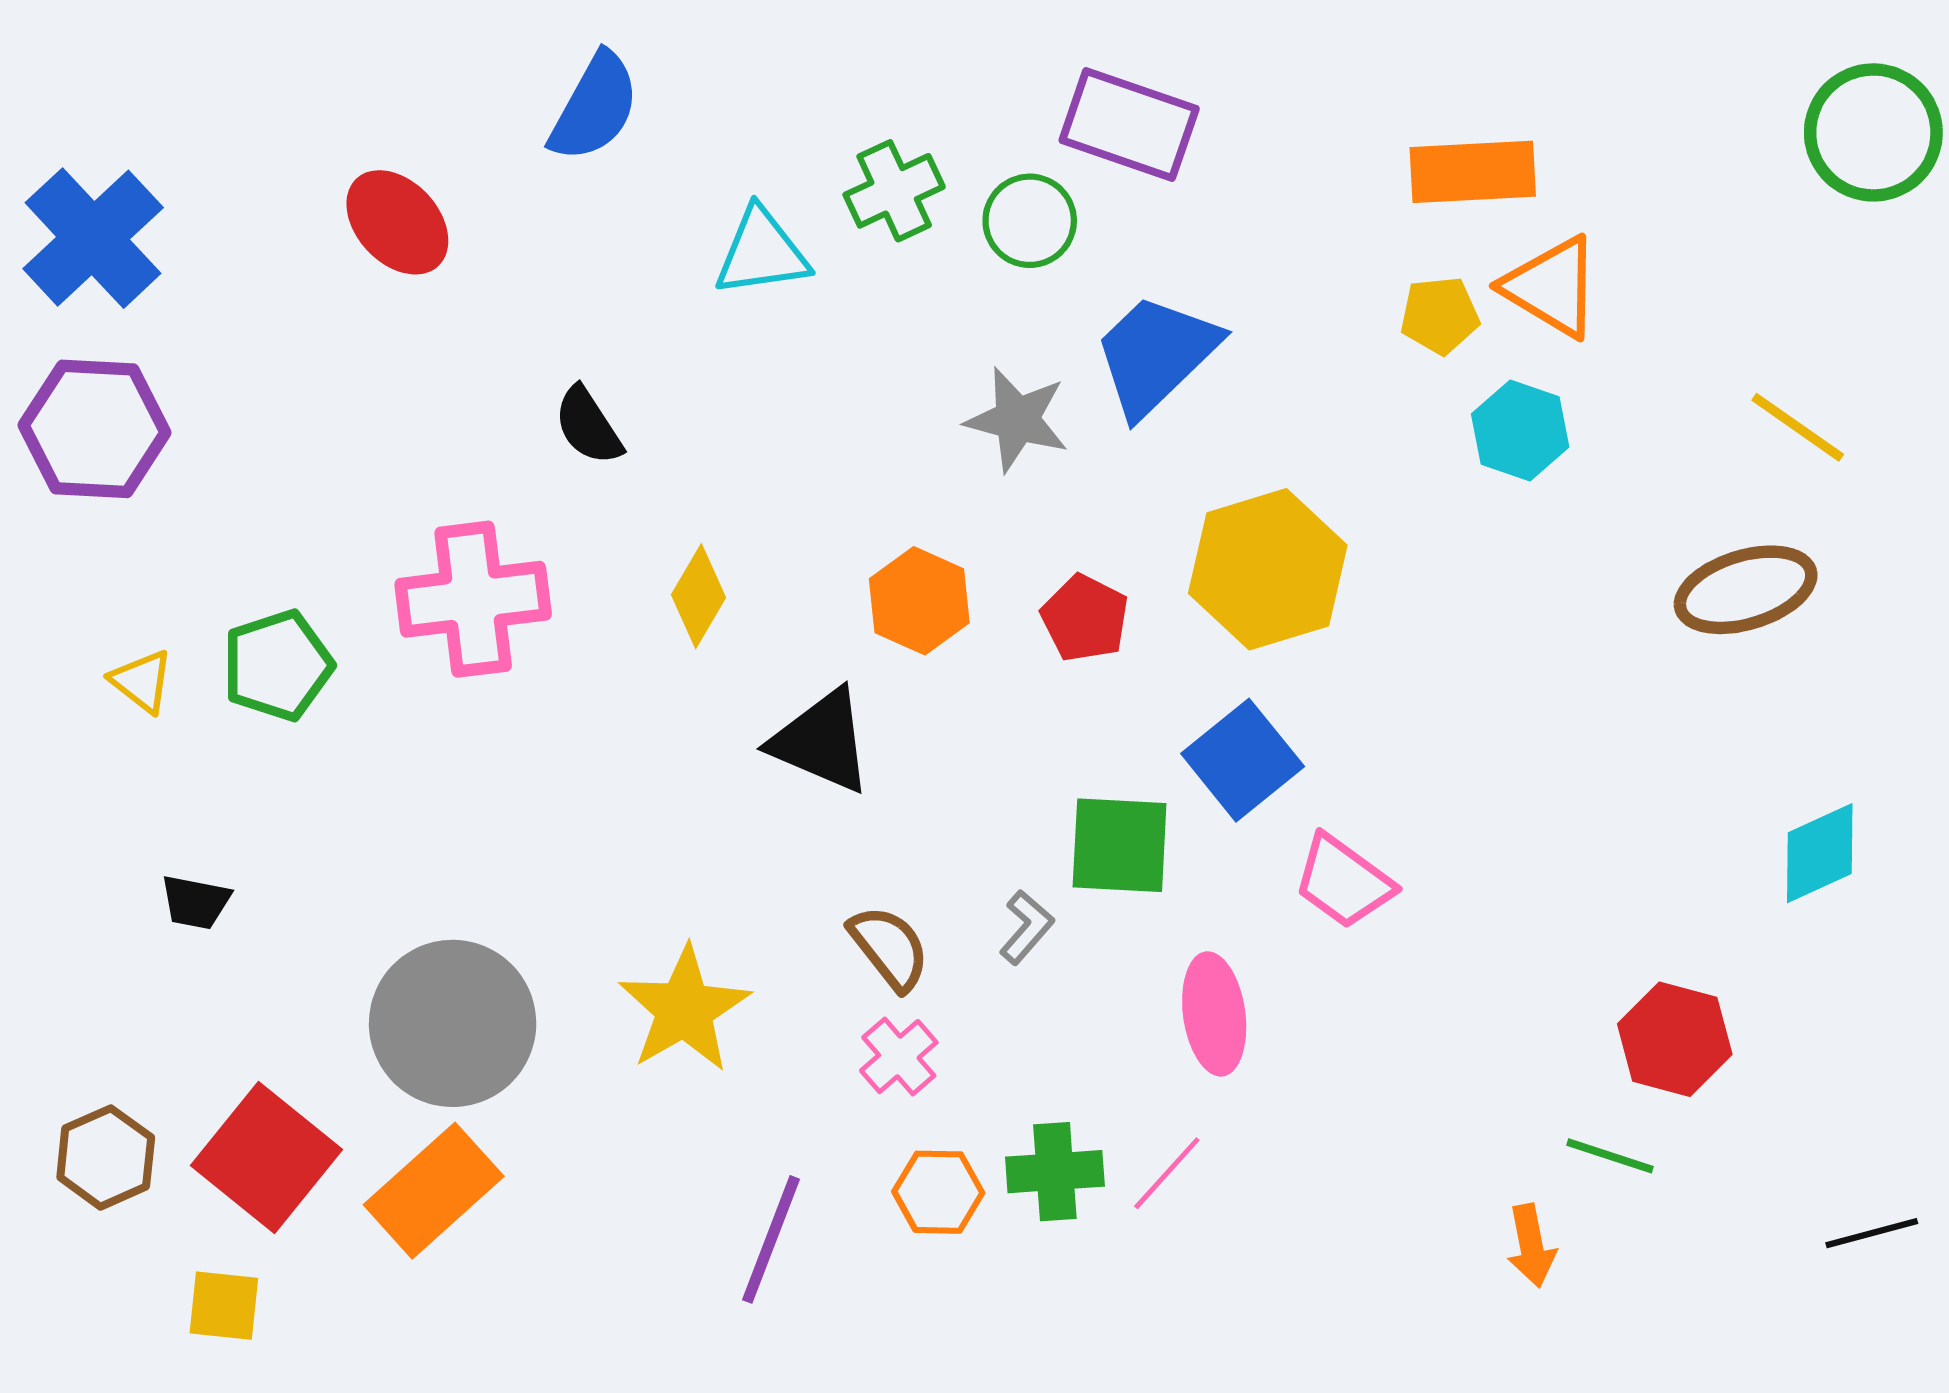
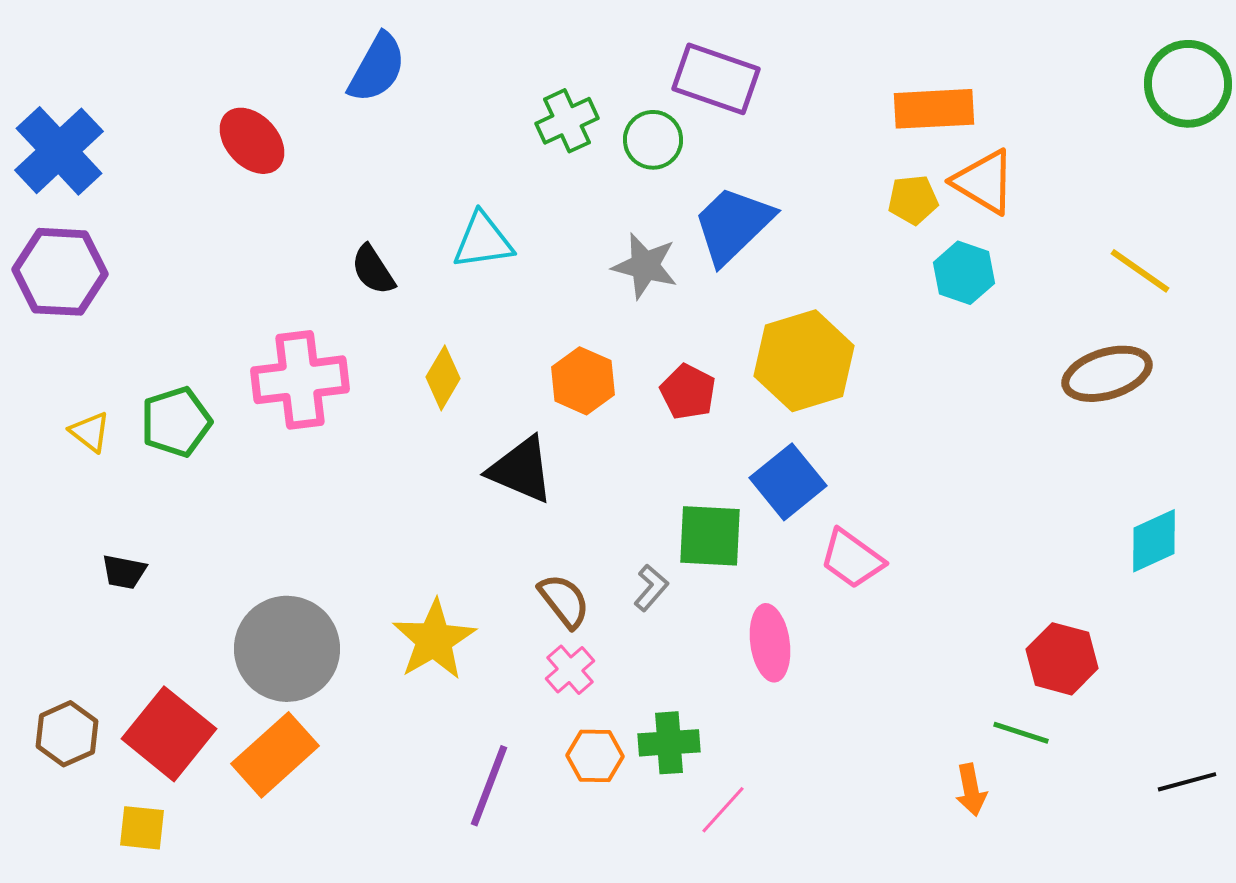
cyan triangle: (762, 252) -> (483, 241), moved
pink line: (1167, 1173) -> (723, 810), moved

